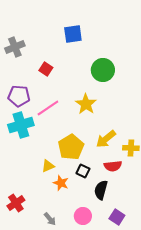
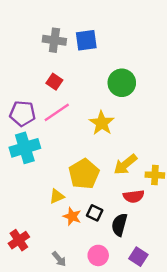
gray cross: (15, 47) -> (54, 40), moved, turned 30
pink line: (48, 108) -> (57, 112), moved
black square: (83, 171) -> (95, 213), moved

